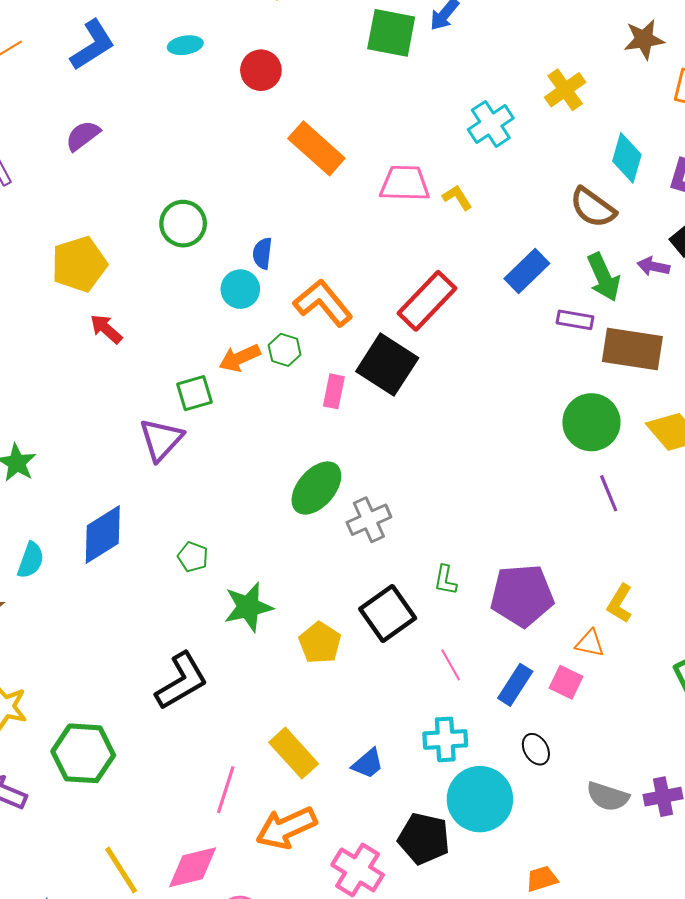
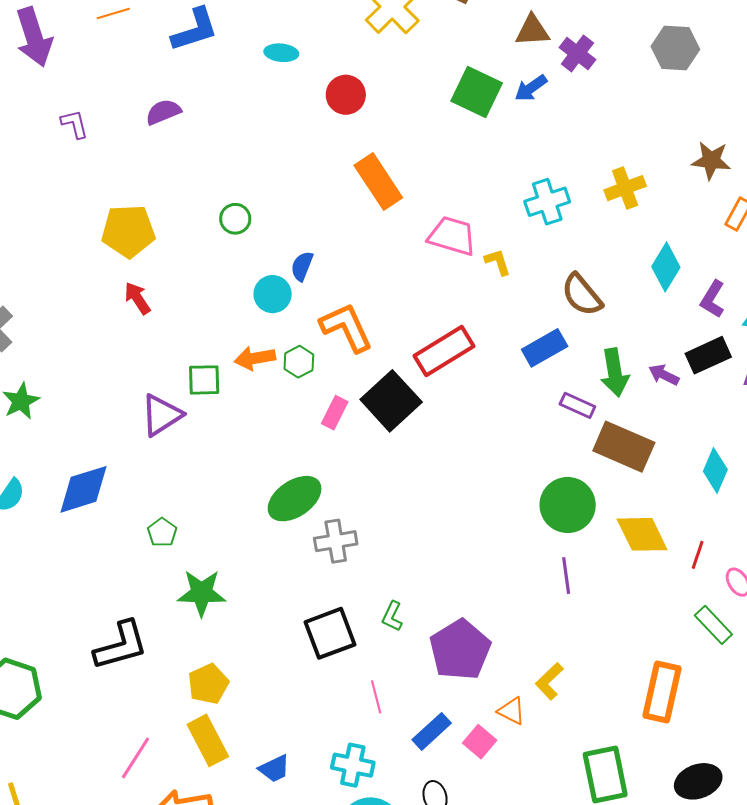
brown semicircle: (593, 207) -> (582, 295), moved
green circle: (183, 224) -> (235, 219), size x0.7
purple pentagon: (522, 596) -> (460, 650), turned 30
yellow pentagon: (320, 643) -> (208, 684), moved

